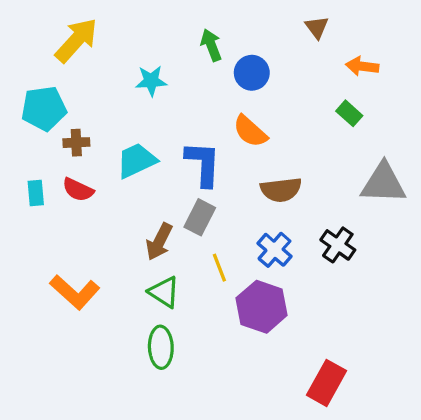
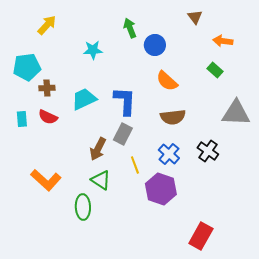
yellow arrow: (76, 40) -> (47, 25), size x0.7
orange semicircle: (250, 131) -> (167, 81), moved
green ellipse: (161, 347) -> (83, 207), moved

